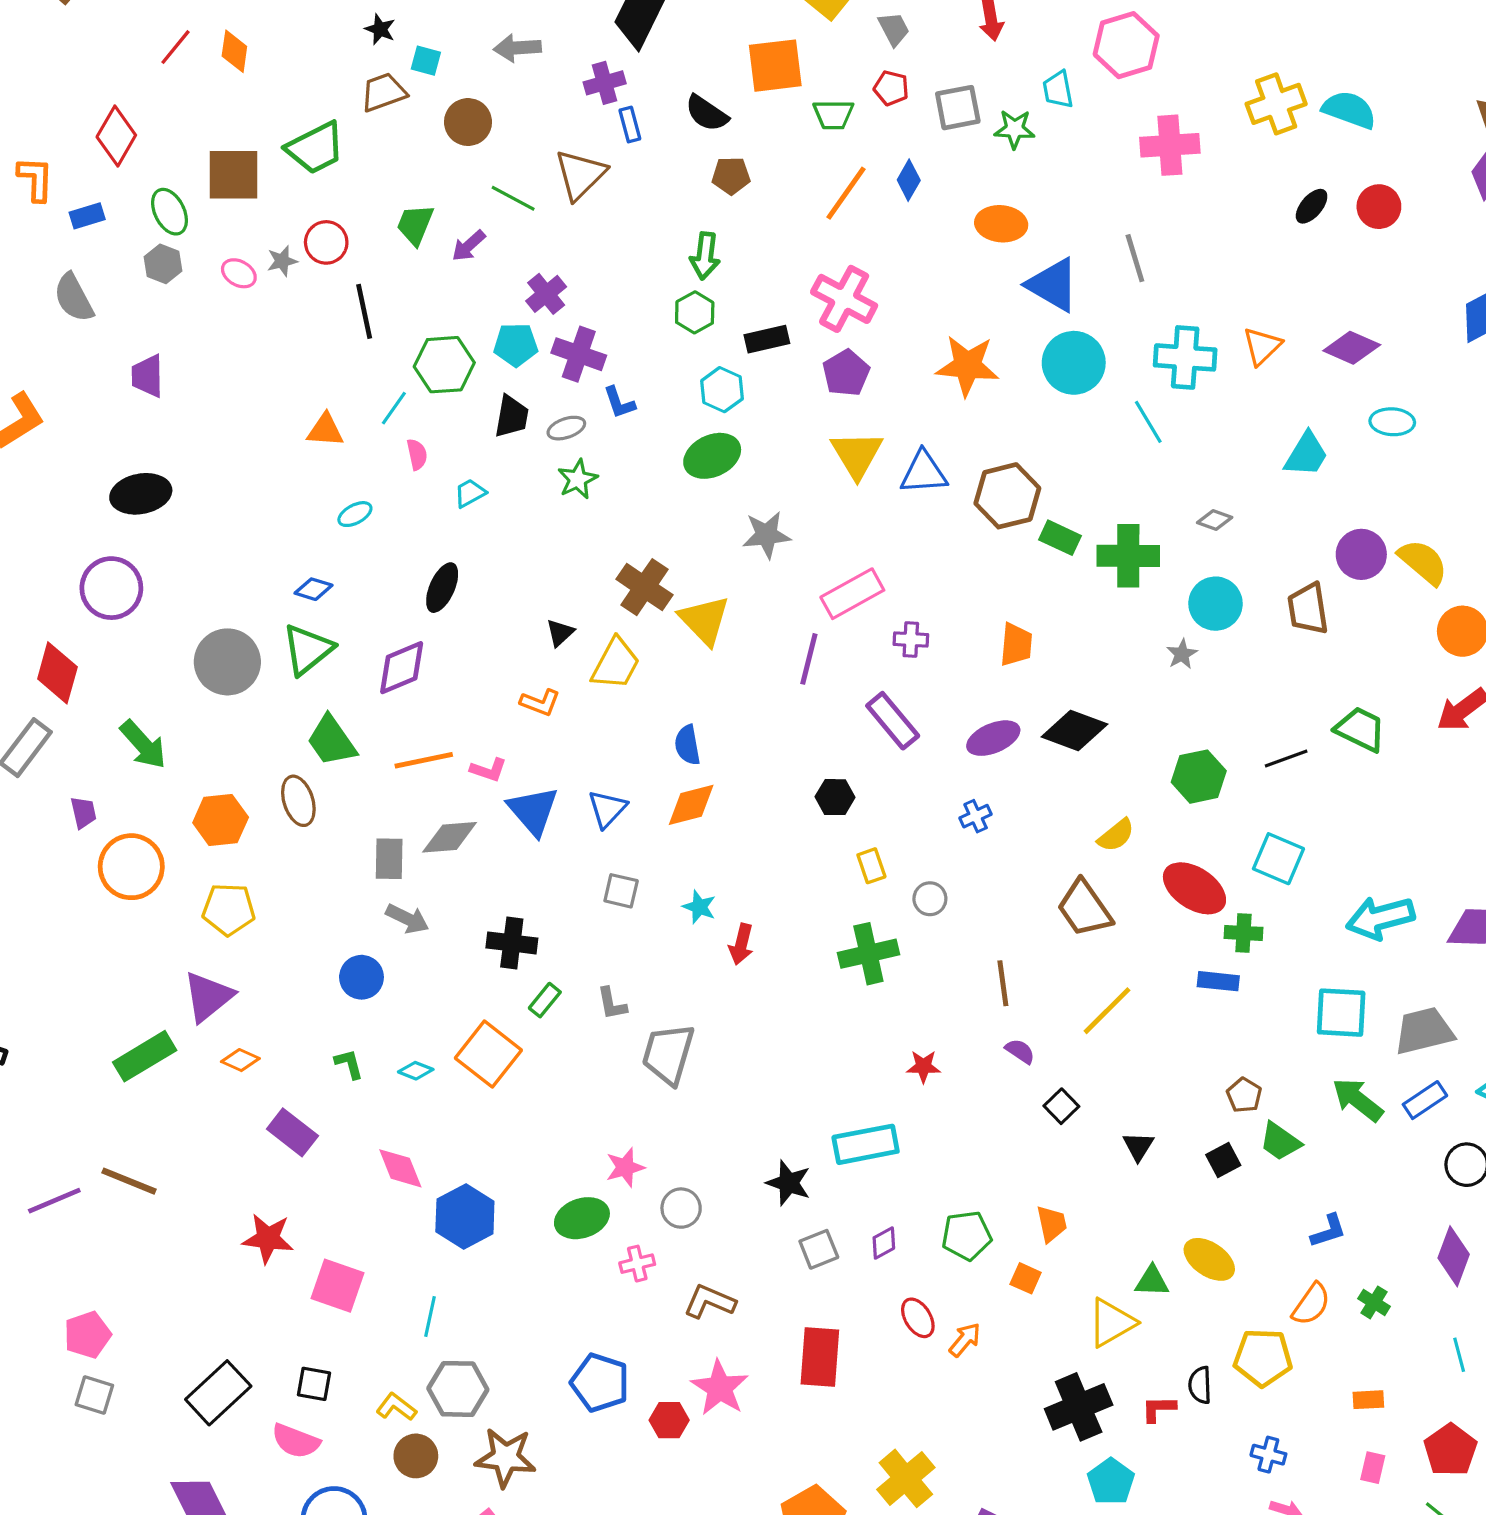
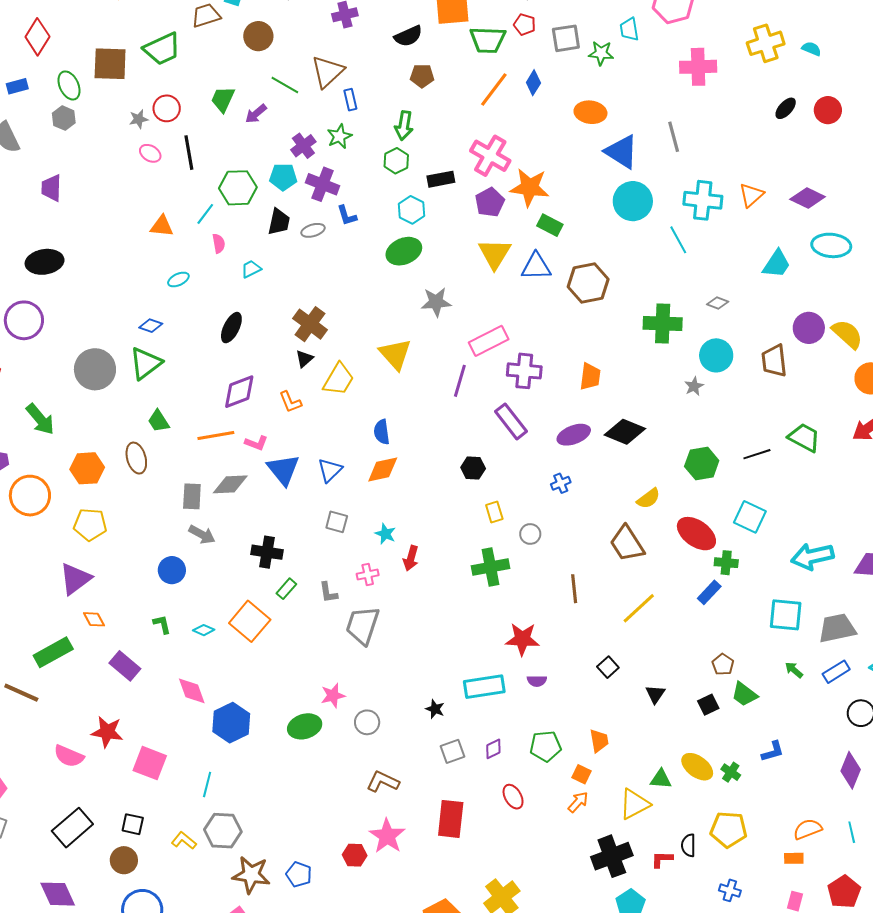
cyan semicircle: (1349, 110) -> (811, 49), size x0.6
black semicircle: (707, 113) -> (408, 36), turned -60
green trapezoid: (833, 115) -> (488, 40), size x1.4
blue rectangle: (630, 125) -> (350, 100), moved
pink ellipse: (239, 273) -> (150, 153), moved
orange star: (967, 366) -> (530, 187), moved
cyan ellipse: (1392, 422) -> (831, 245), size x1.4
green star: (578, 479) -> (339, 136), moved
green rectangle: (1060, 538) -> (550, 225), moved
brown cross: (644, 587) -> (310, 324), moved
purple cross: (911, 640) -> (524, 371), size x1.6
purple diamond: (402, 668) -> (239, 392), moved
orange L-shape: (540, 703) -> (290, 402), turned 45
green trapezoid: (332, 741) -> (159, 421), size x0.7
blue rectangle: (1218, 981) -> (709, 592), turned -55
purple semicircle: (1020, 1051) -> (537, 681), moved, turned 144
green rectangle: (145, 1056) -> (53, 652), moved
orange diamond: (240, 1060) -> (94, 619), turned 35
red star: (923, 1066) -> (522, 639), size x1.6
green arrow: (1358, 1100) -> (794, 670), size x0.6
black star: (789, 1183) -> (435, 709), size x0.7
pink cross: (637, 1264) -> (368, 575), moved
green cross: (1374, 1302) -> (731, 772), moved
orange semicircle: (1311, 1304) -> (808, 829), moved, turned -148
orange arrow: (965, 1340) -> (578, 802), moved
blue pentagon: (600, 1383) -> (299, 874), moved, size x0.7
pink semicircle: (296, 1441) -> (69, 756), moved
brown circle: (416, 1456) -> (124, 860), moved

